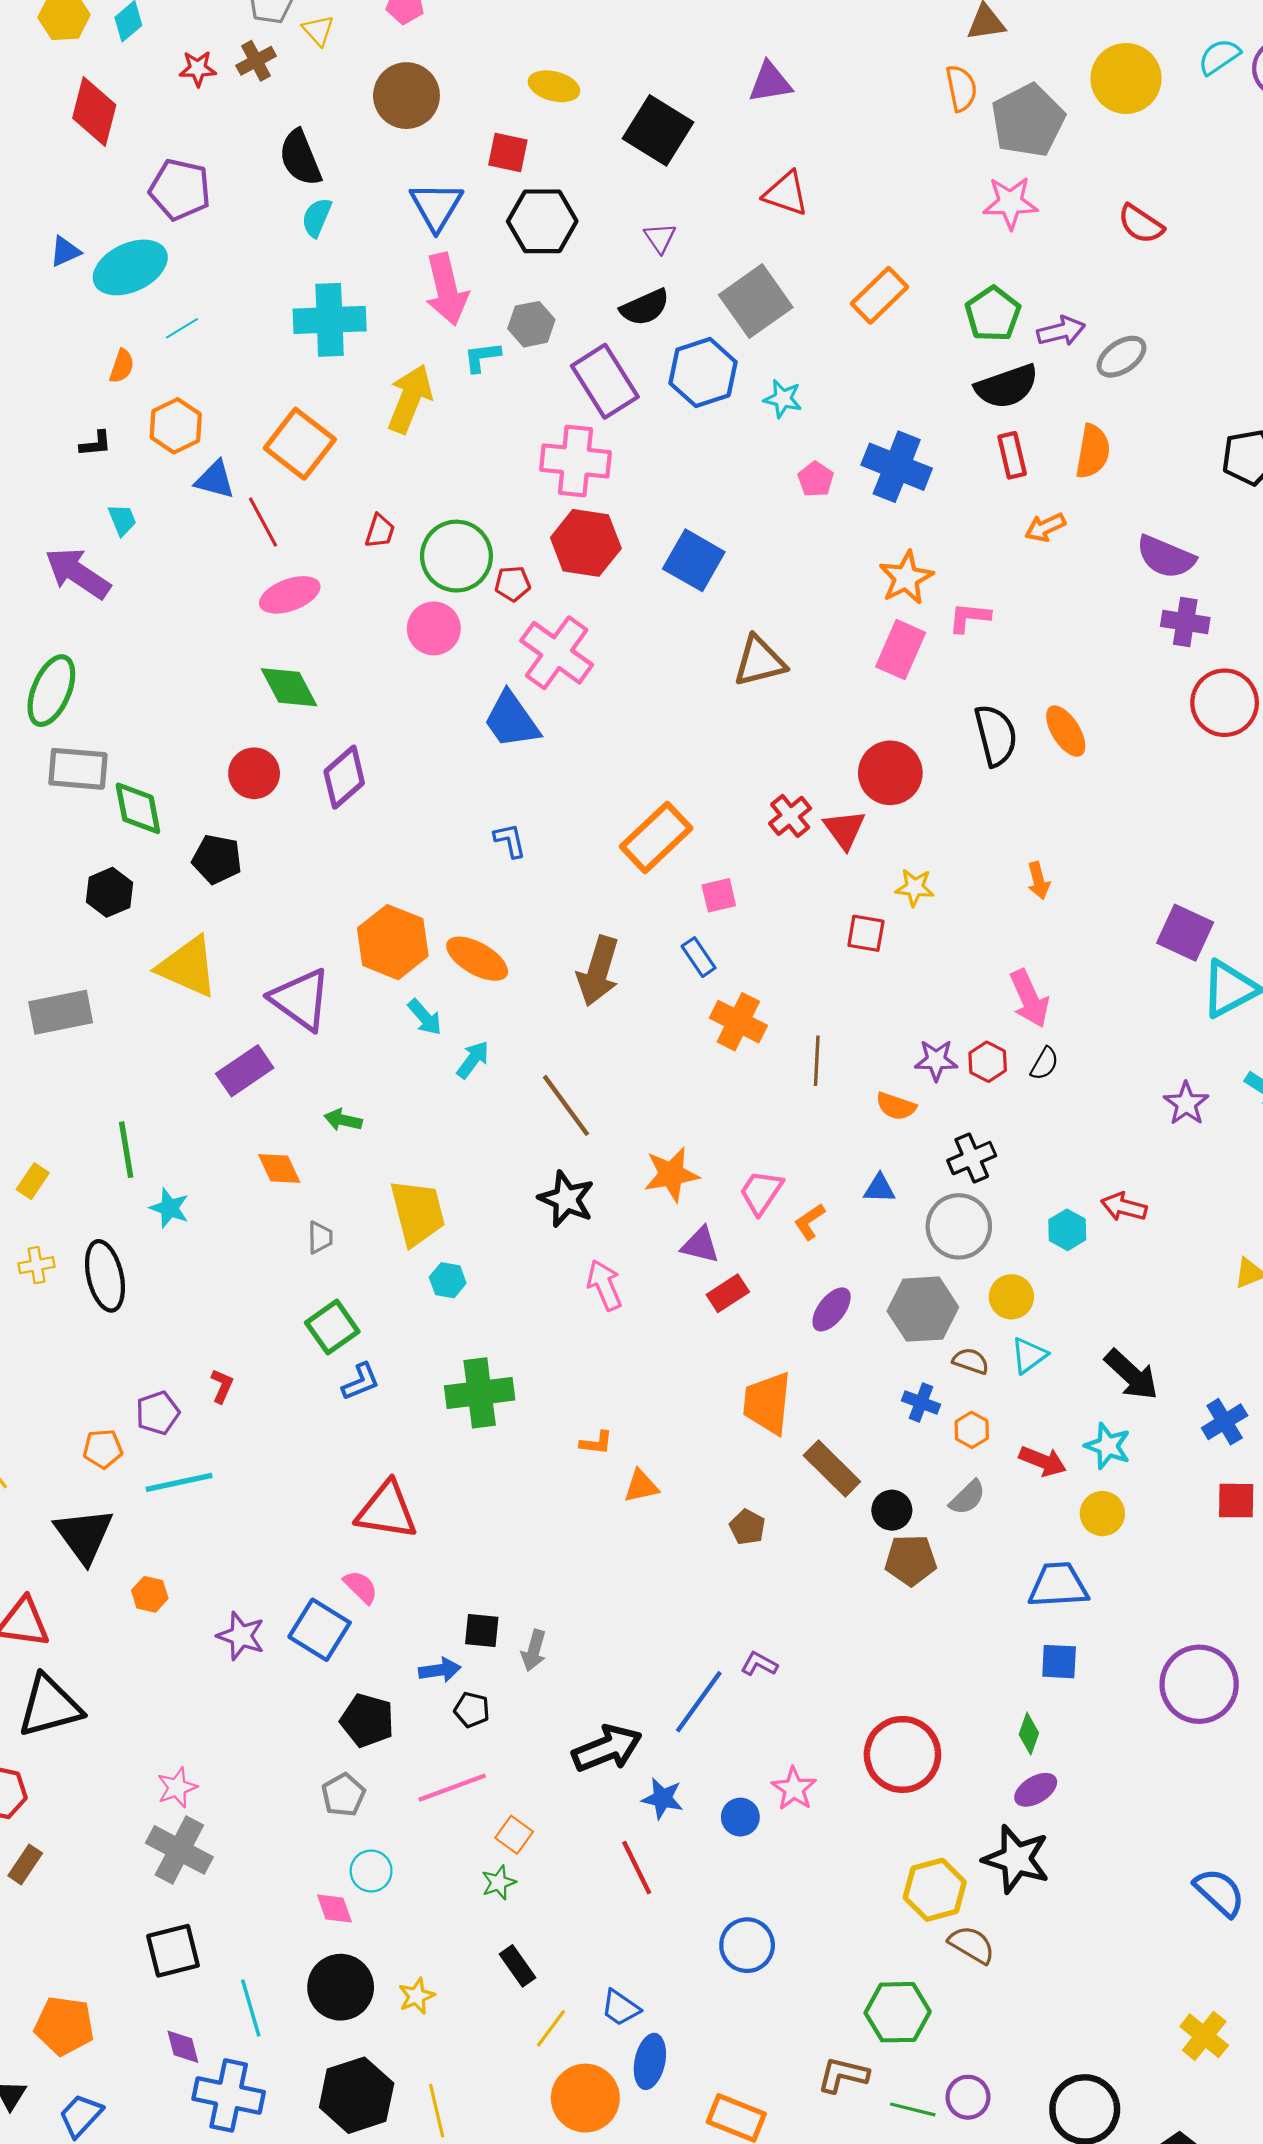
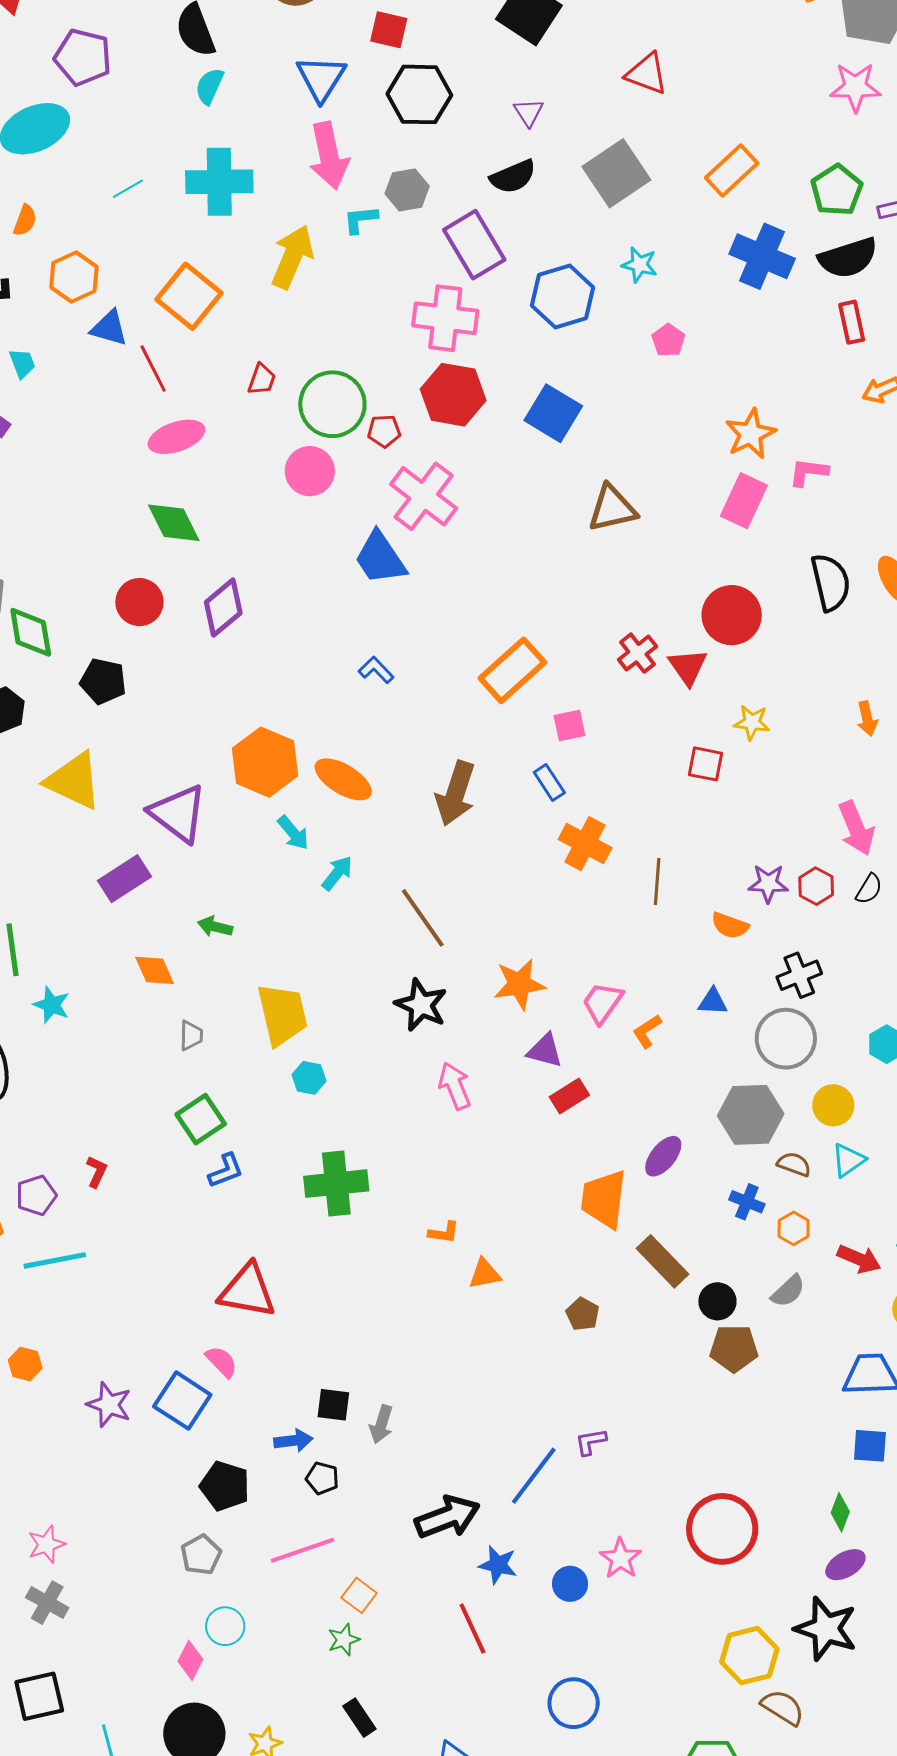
cyan line: (182, 328) -> (128, 189), moved
blue hexagon: (703, 373) -> (563, 296), moved
blue cross: (897, 467) -> (762, 256), moved
blue L-shape: (510, 840) -> (376, 670), turned -33
purple ellipse: (832, 1309) -> (663, 1156), moved
purple L-shape: (759, 1664) -> (591, 1442), turned -40
gray cross: (179, 1850) -> (47, 1603), size x0.7
pink diamond: (334, 1909) -> (190, 1660), turned 45

